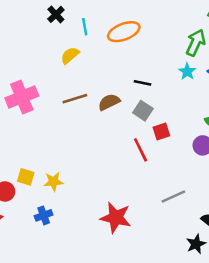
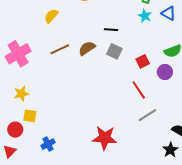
red square: (161, 132) -> (143, 61), moved
red line: (141, 150) -> (139, 90), moved
yellow star: (53, 182) -> (21, 94), moved

